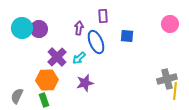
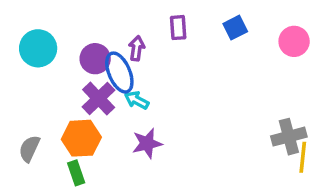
purple circle: (39, 29) -> (95, 59), moved
blue square: (127, 36) -> (235, 28), moved, turned -32
blue ellipse: (96, 42) -> (119, 73), moved
cyan arrow: (79, 58) -> (137, 100), turned 72
gray semicircle: (17, 96) -> (29, 149), moved

